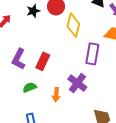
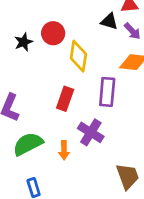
red rectangle: (43, 61) -> (65, 99), moved
green semicircle: (30, 87) -> (28, 144), size x1.6

